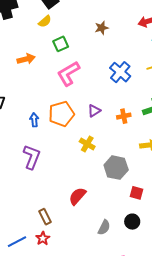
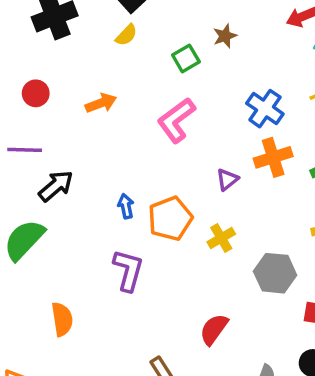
green square: (61, 44) -> (186, 58), moved
orange pentagon: (61, 114) -> (170, 219), moved
orange cross: (124, 116) -> (273, 157), moved, size x1.5
yellow cross: (87, 144) -> (221, 238), turned 35

